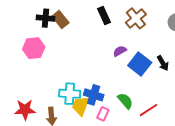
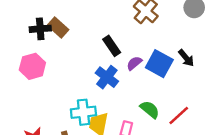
black rectangle: (104, 16) -> (112, 46), moved
purple semicircle: (120, 51) -> (134, 63), moved
blue cross: (94, 95) -> (107, 77), moved, turned 30

